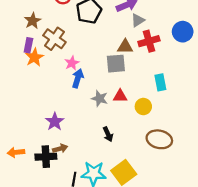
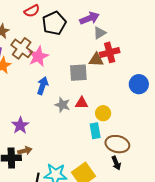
blue circle: (183, 32) -> (139, 84), moved
brown triangle: (125, 47) -> (96, 60), moved
pink star: (72, 63) -> (38, 56), moved, size x1.5
cyan rectangle: (160, 82) -> (95, 131), moved
black arrow: (108, 134) -> (116, 163), moved

